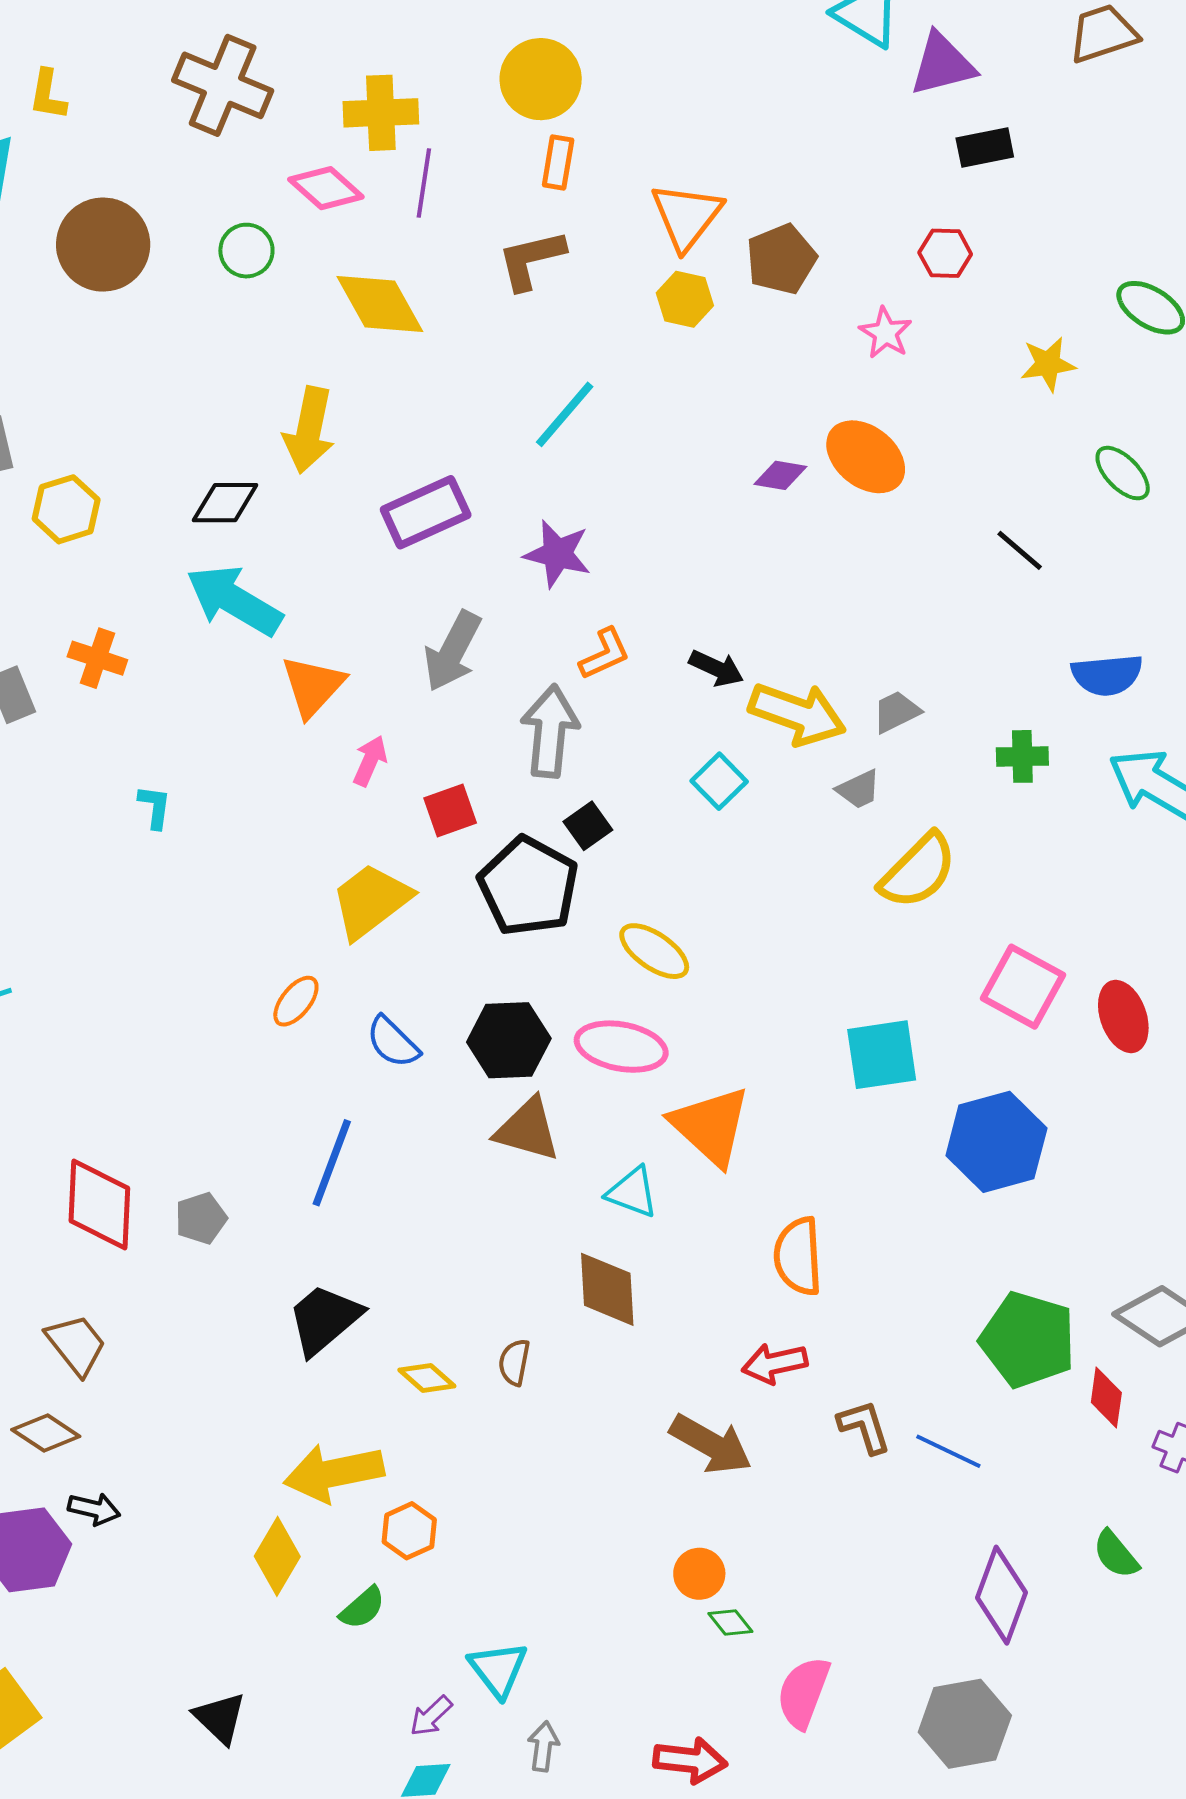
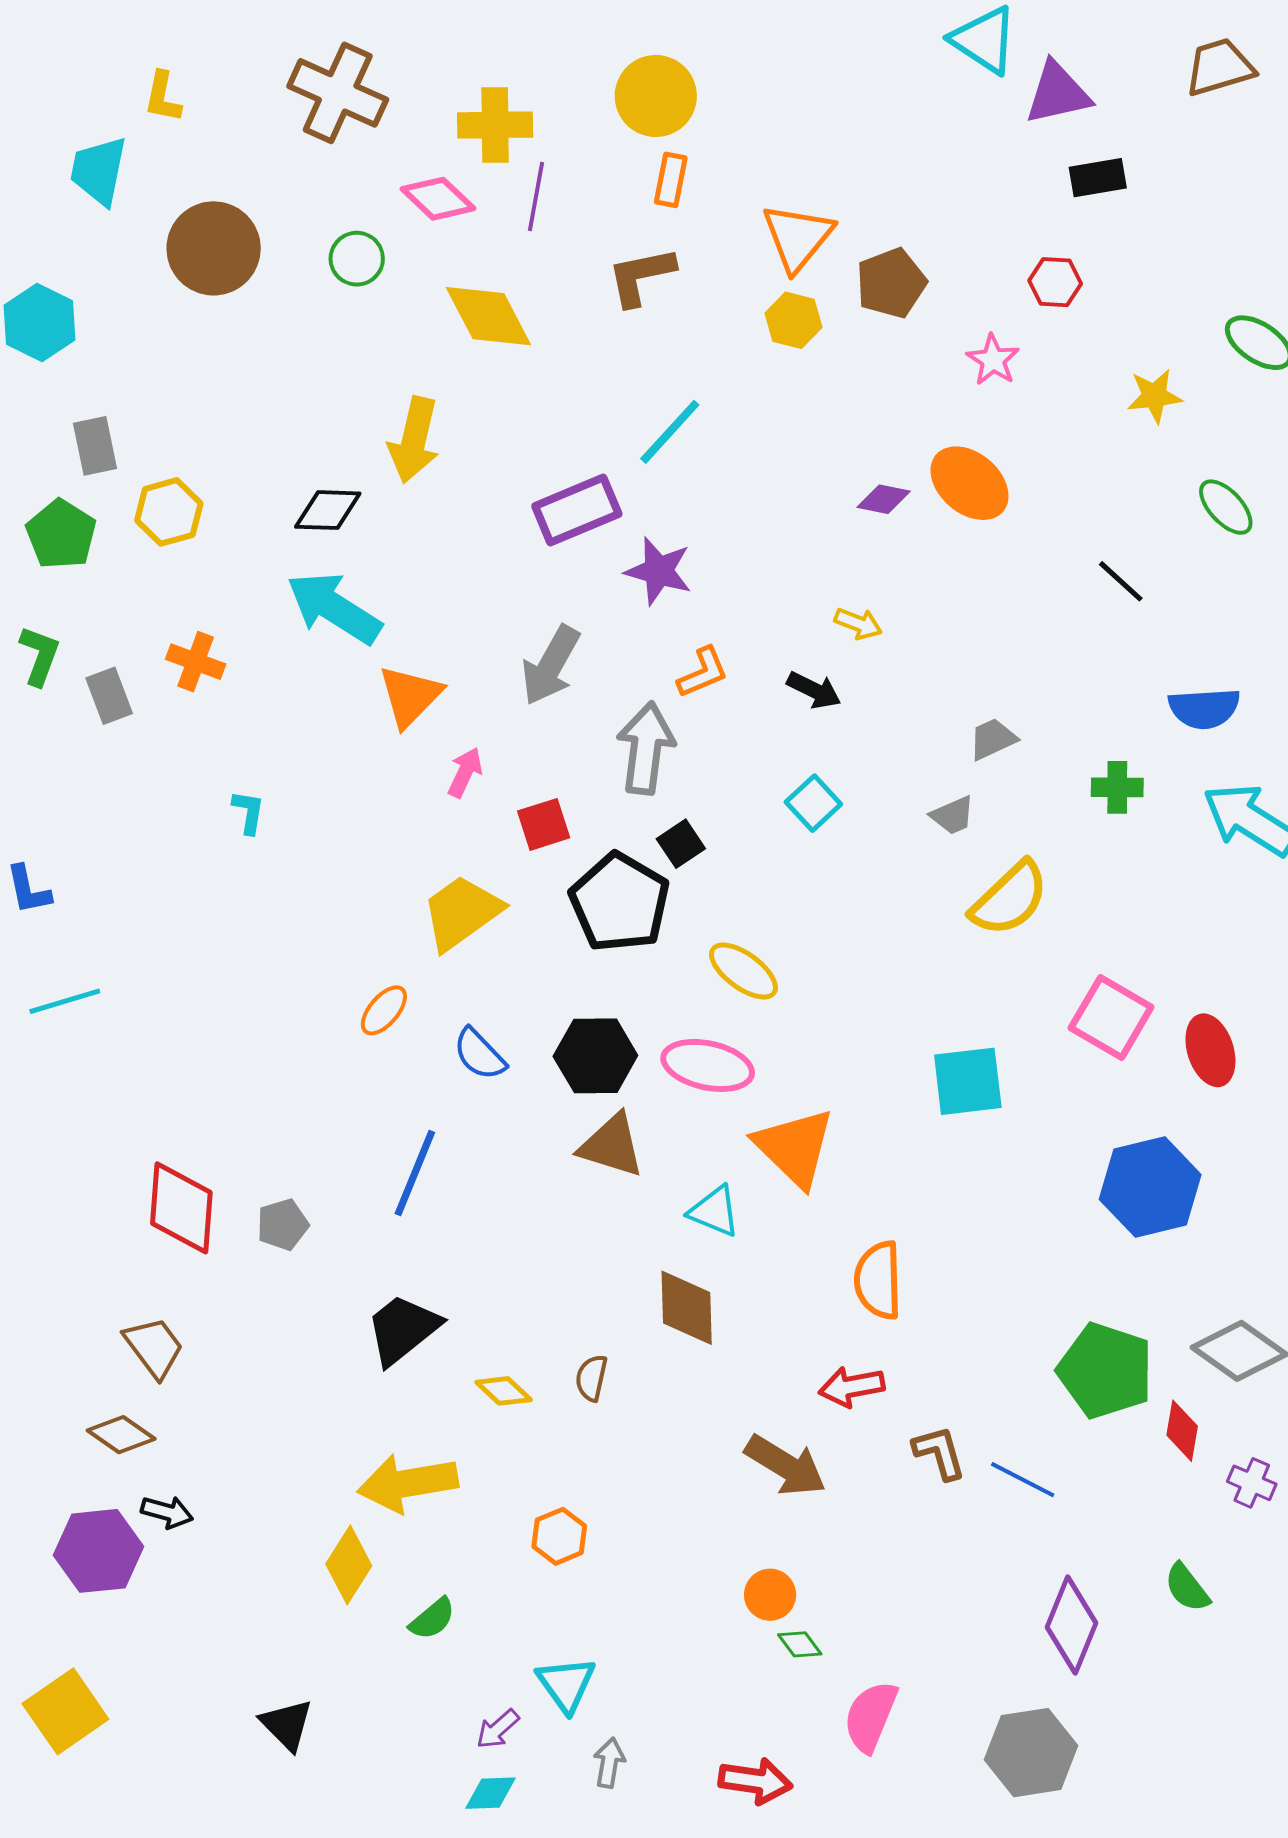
purple rectangle: (426, 512) -> (577, 510), moved
yellow arrow: (797, 714) -> (858, 624), moved, size x0.5
blue hexagon: (996, 1142) -> (1150, 1187), moved
orange hexagon: (409, 1531) -> (559, 1536), moved

